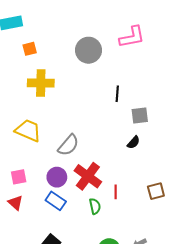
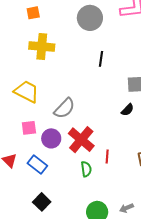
black line: (117, 94) -> (101, 59), moved
pink square: (19, 177) -> (29, 128), moved
blue rectangle: (56, 201) -> (37, 165), moved

